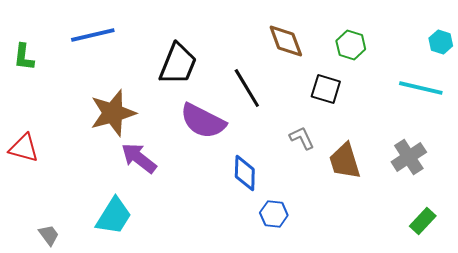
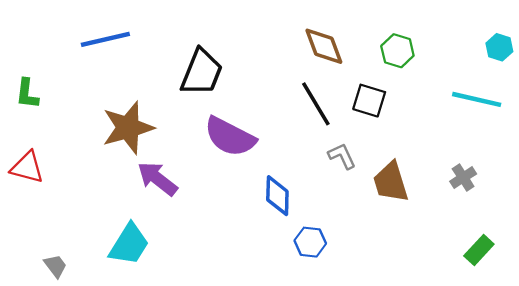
green L-shape: (24, 57) -> (27, 94), moved
black line: (247, 88) -> (316, 104), moved
gray cross: (409, 157) -> (463, 178), size x0.7

